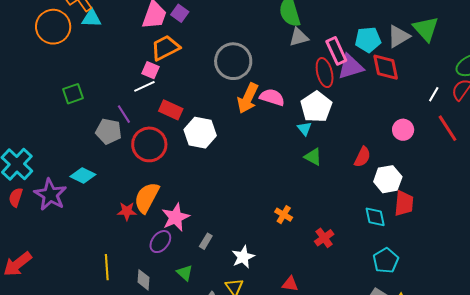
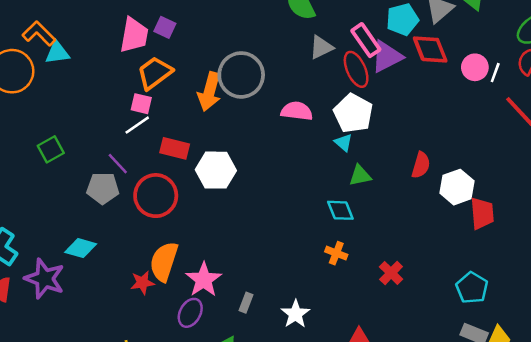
gray triangle: (299, 37) -> (321, 47), moved
orange arrow: (248, 98) -> (209, 92), moved
pink circle: (403, 130) -> (475, 67), moved
green triangle: (313, 157) -> (360, 176), turned -30
cyan diamond: (375, 217) -> (340, 210), moved

